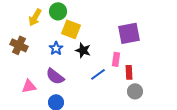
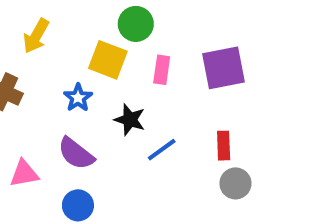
green circle: (58, 11) -> (136, 24), moved
black star: (83, 50) -> (130, 120), moved
pink rectangle: (116, 59) -> (162, 70), moved

